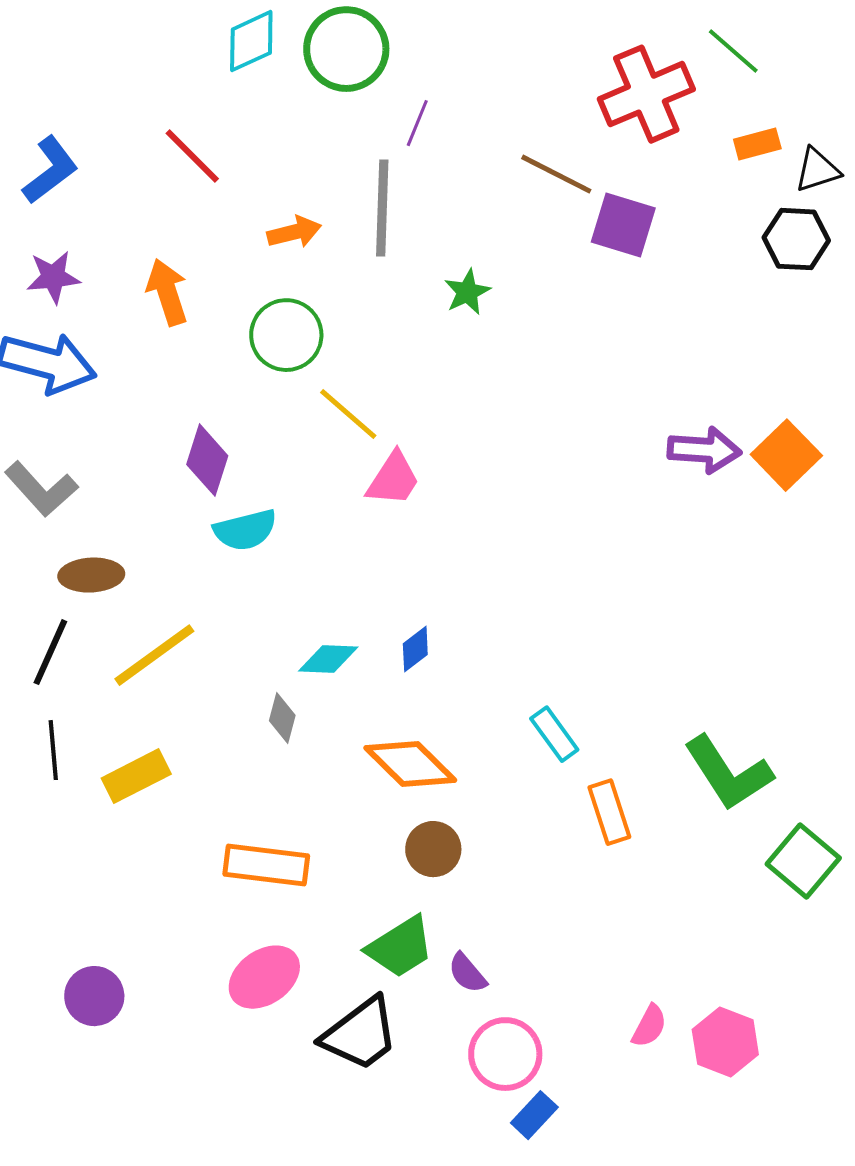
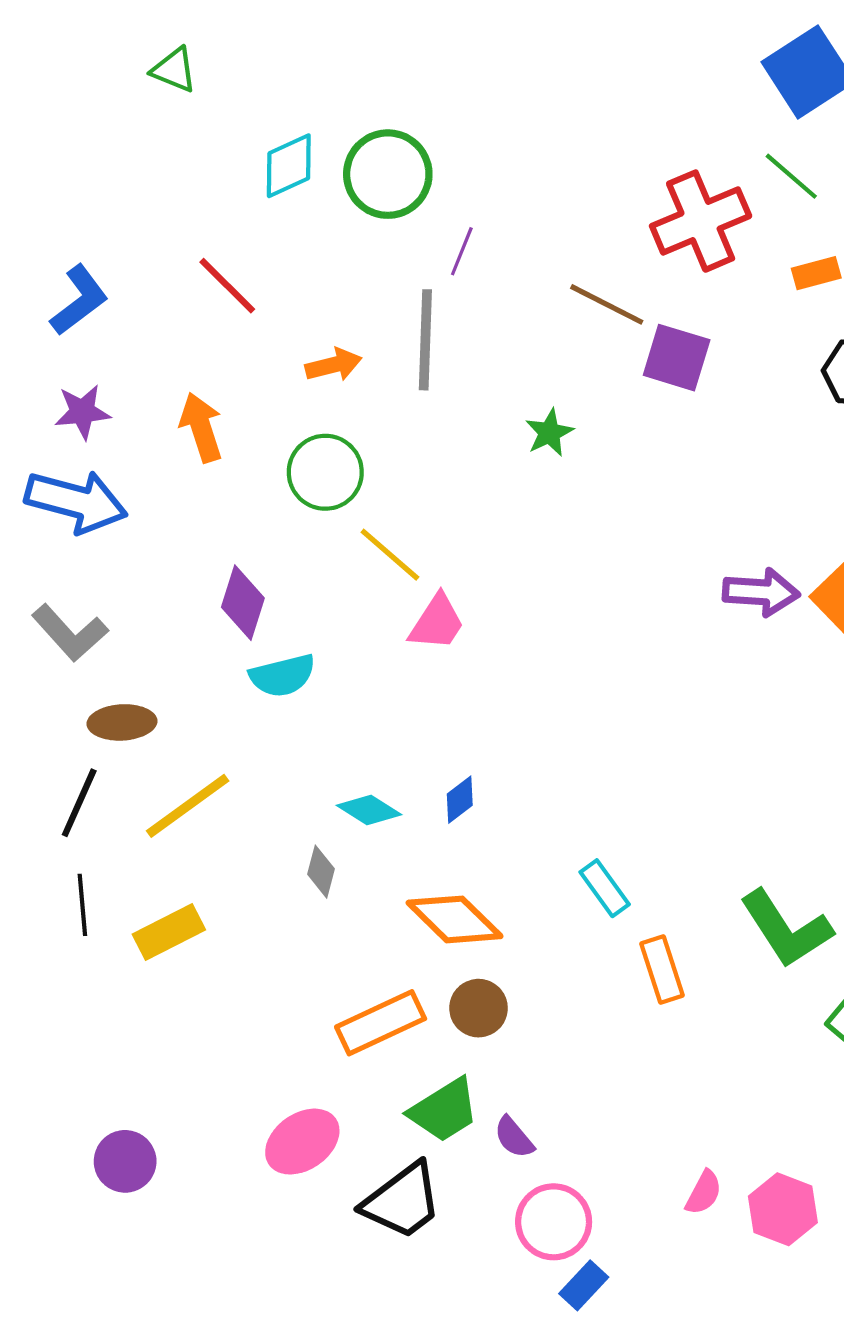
green star: (467, 292) -> (549, 433), moved
cyan diamond: (328, 659) -> (369, 810), turned 30
orange rectangle: (266, 865) -> (381, 1023), moved, turned -32

